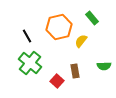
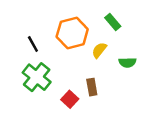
green semicircle: (104, 66) -> (127, 62), moved

